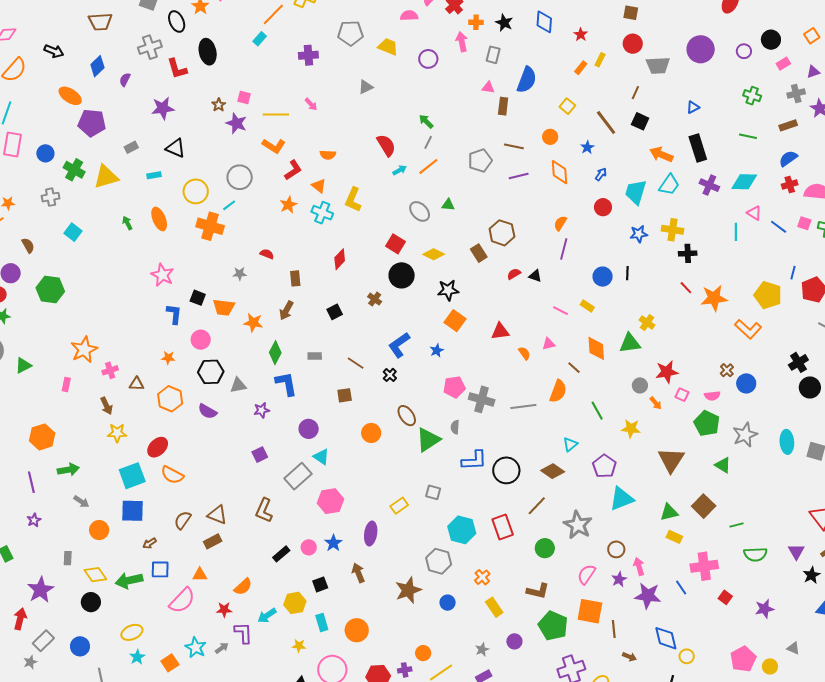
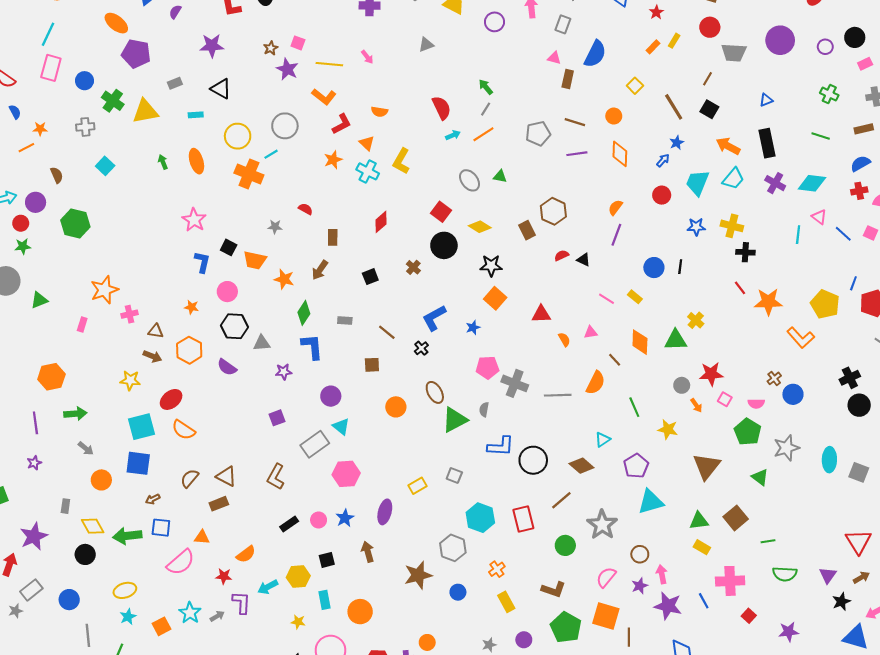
blue star: (587, 147) -> (677, 143), moved
brown arrow: (106, 406) -> (152, 356), moved, turned -48

